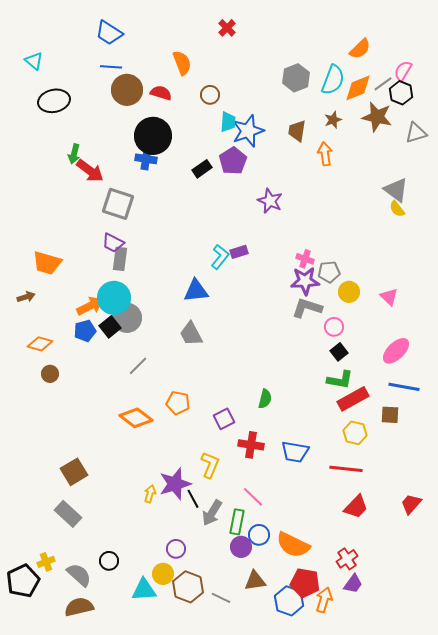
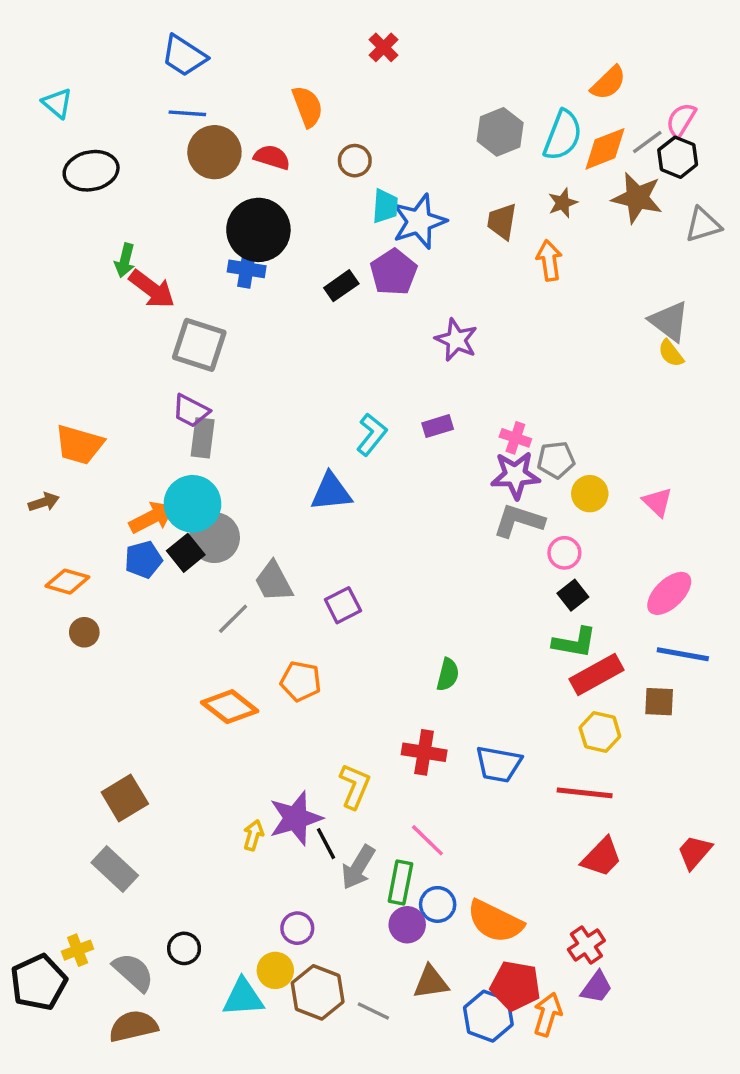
purple rectangle: (239, 252) -> (438, 426), moved
gray trapezoid: (191, 334) -> (274, 582), moved
purple square: (224, 419) -> (343, 605), moved

